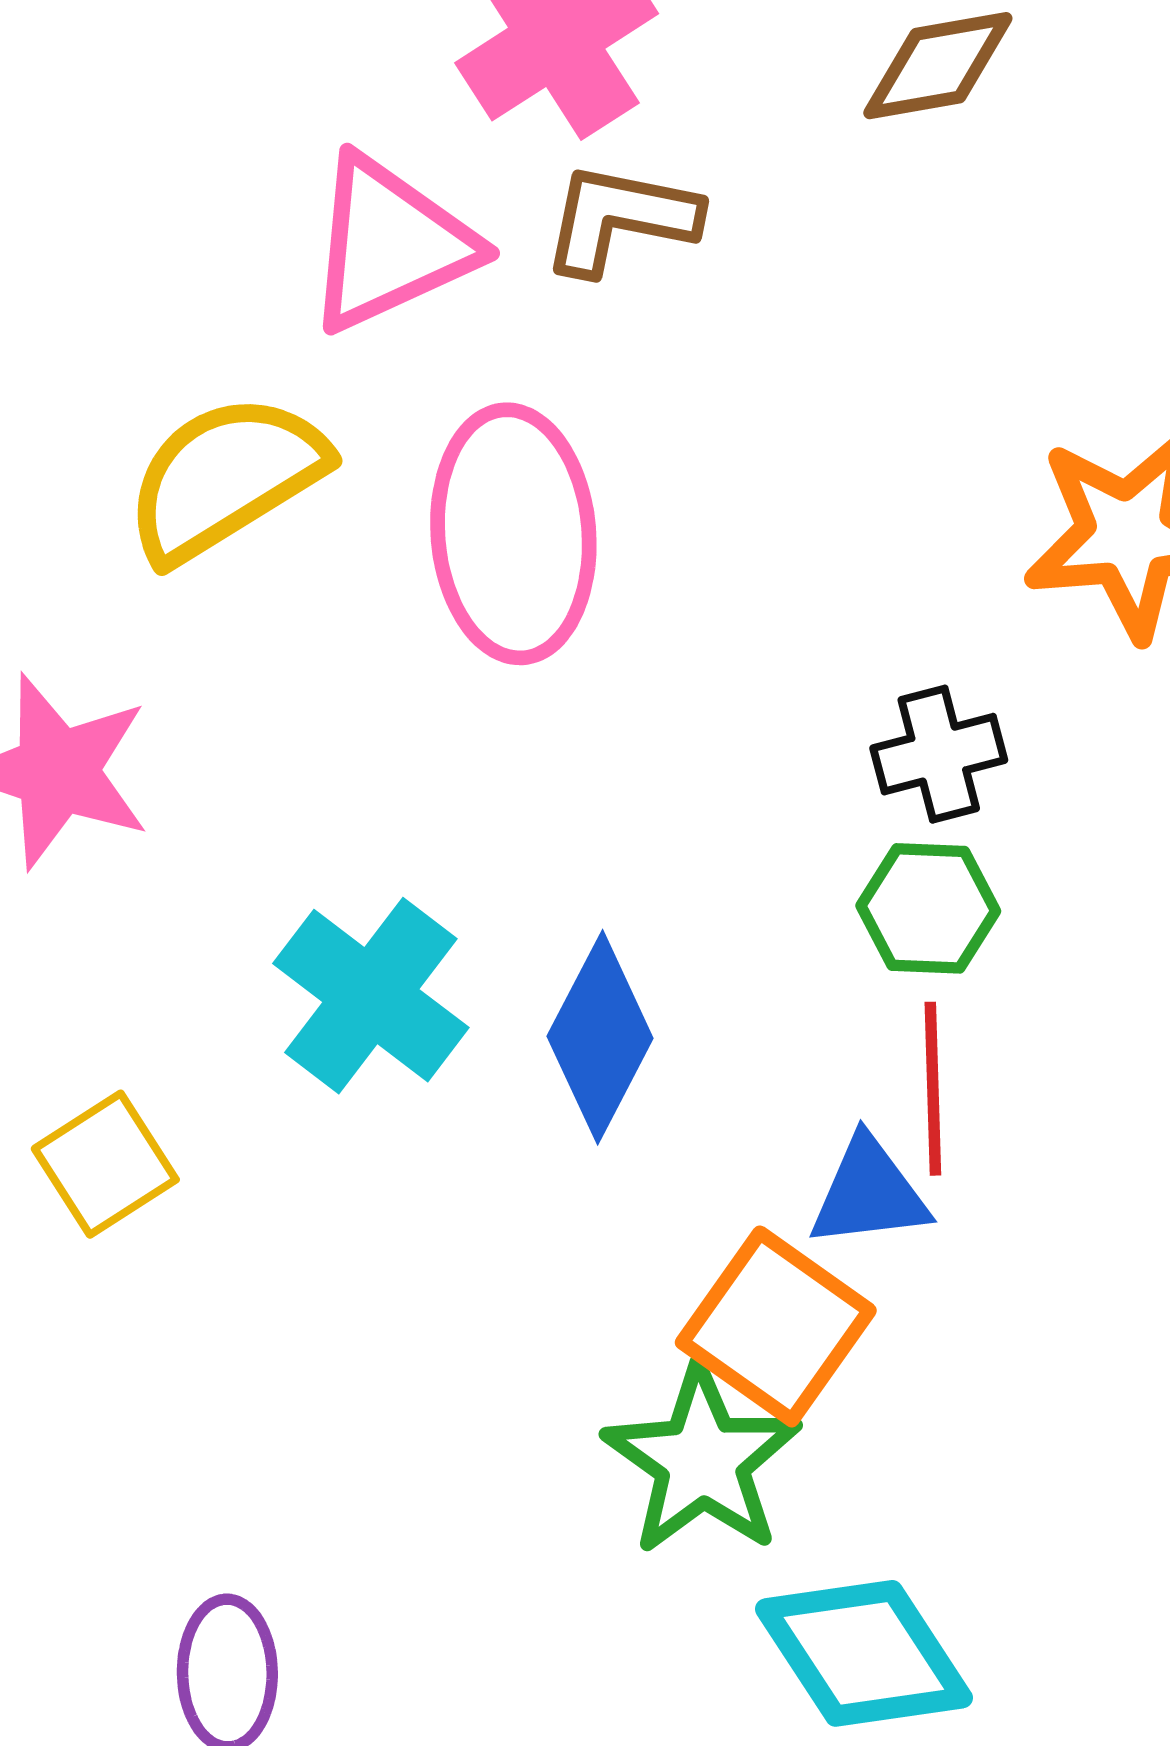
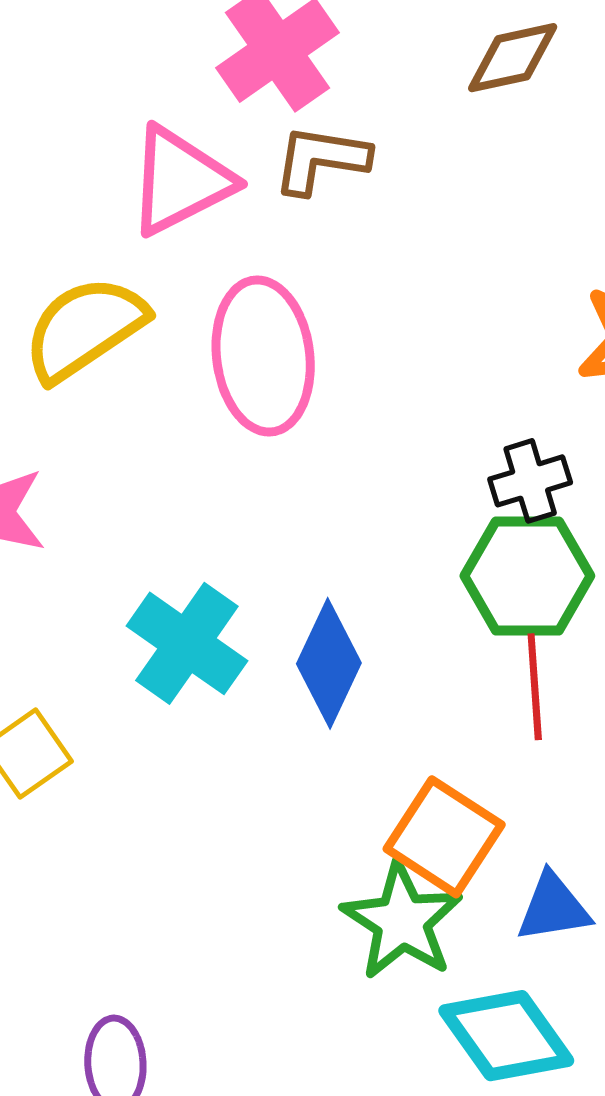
green hexagon: (928, 908) -> (527, 576), size x1.5
blue triangle: (869, 1193) -> (553, 908), moved

